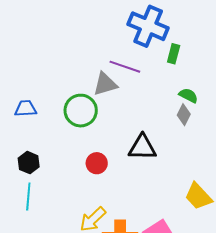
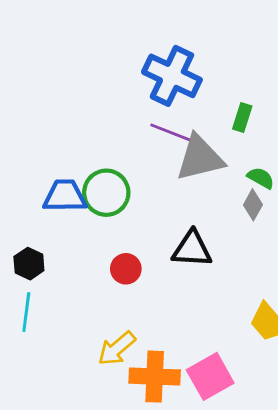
blue cross: (148, 26) -> (172, 76), moved
gray triangle: (105, 84) -> (200, 158), moved, size x1.4
blue trapezoid: (26, 109) -> (65, 196), moved, size x1.4

